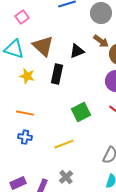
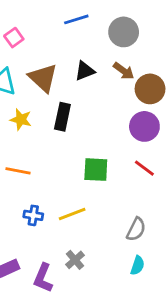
black triangle: (77, 51) -> (85, 71), moved
green square: (81, 112) -> (96, 170), turned 30
blue cross: (25, 137) -> (33, 215), moved

